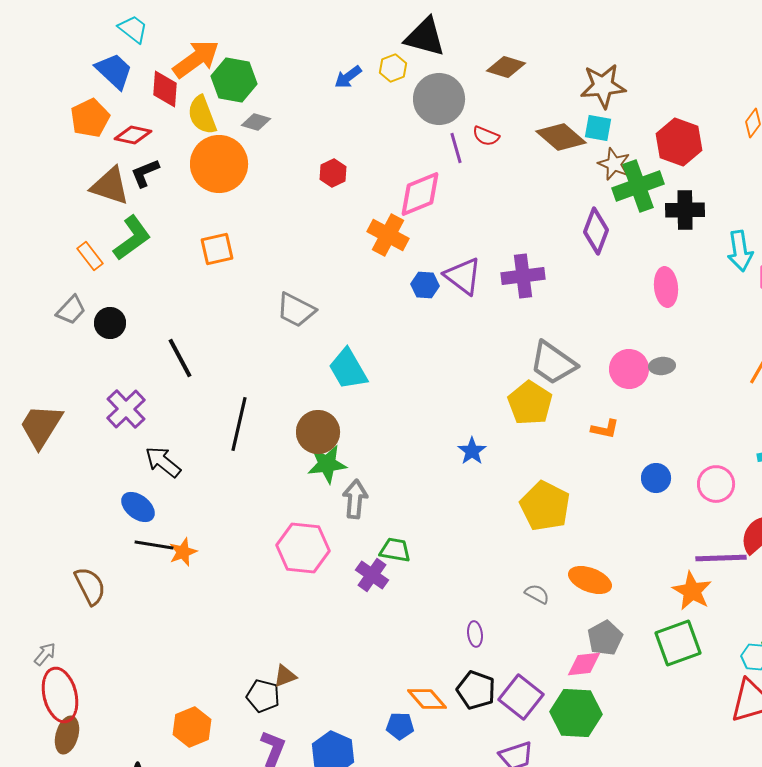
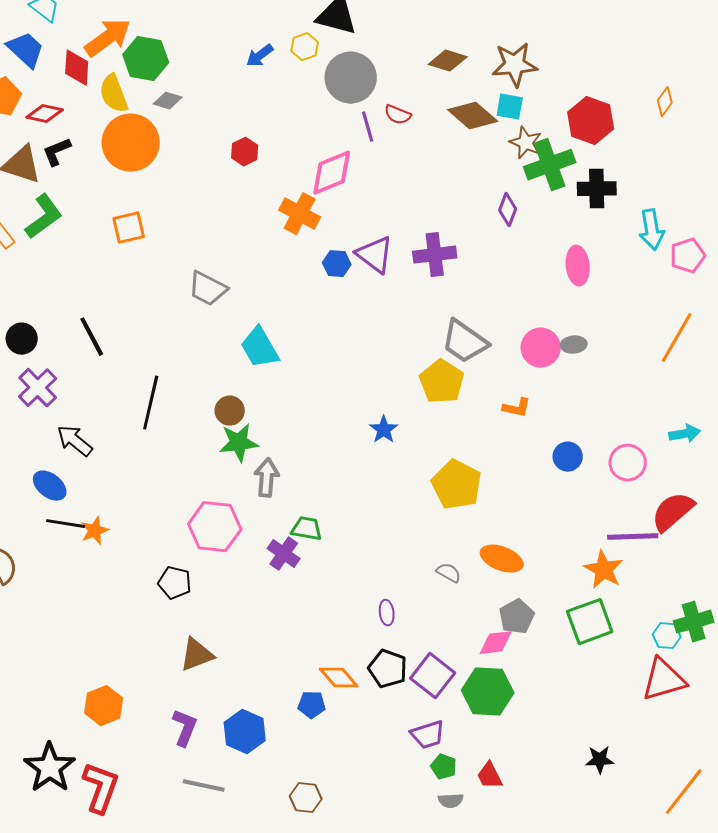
brown diamond: (506, 67) -> (448, 61), moved
purple diamond: (596, 231) -> (508, 210), size x0.7
black circle: (110, 323) -> (22, 339), moved
brown circle: (318, 432) -> (230, 411), size x0.7
brown triangle: (285, 676) -> (197, 655), size x1.5
black pentagon: (263, 696) -> (175, 583), moved

